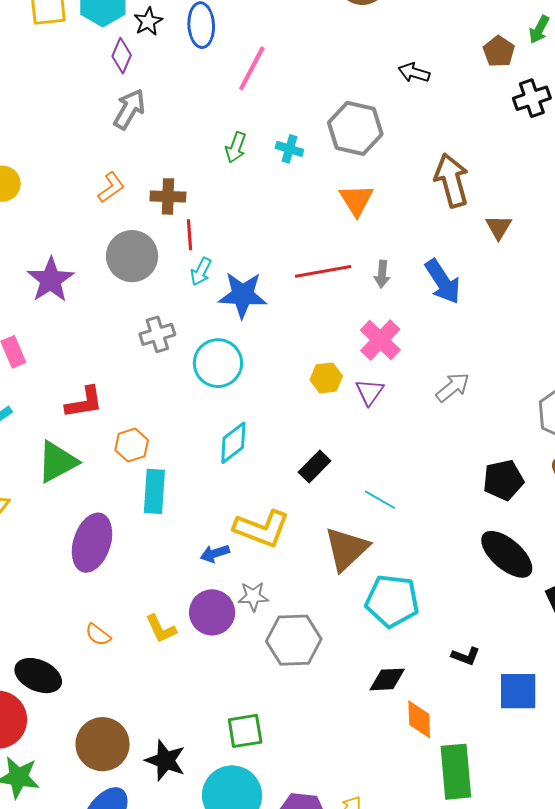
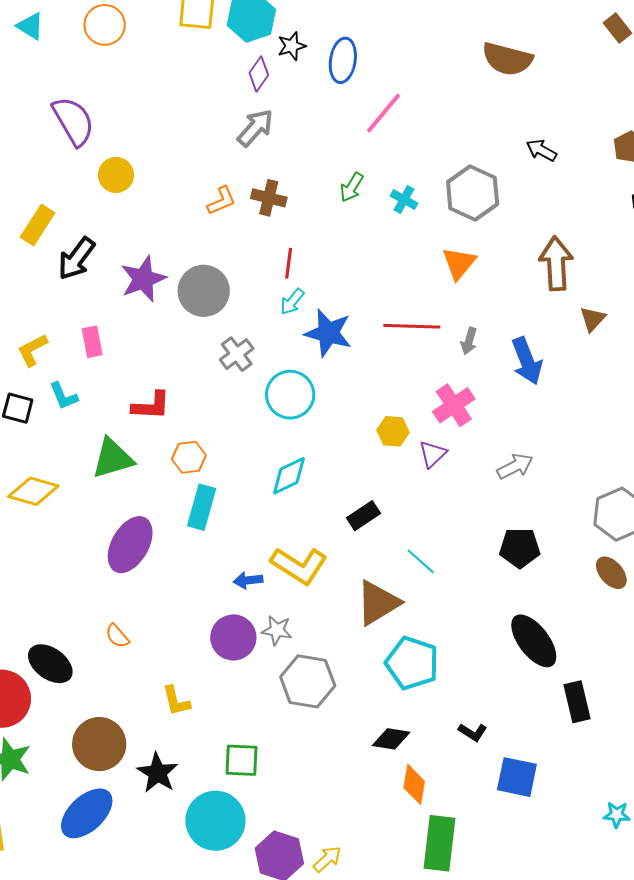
brown cross: (168, 196) -> (269, 198), moved
gray circle: (132, 256) -> (204, 291), moved
gray cross: (157, 334) -> (237, 354), turned -32
black pentagon: (503, 480) -> (520, 548), moved
yellow L-shape: (161, 629) -> (176, 701), moved

